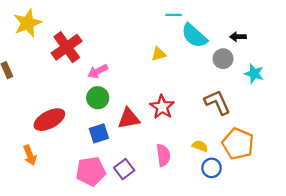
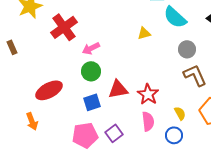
gray circle: (223, 59) -> (187, 49), moved
red star: (162, 107) -> (148, 94), moved
yellow semicircle: (200, 146) -> (180, 113), turned 40
blue circle: (212, 168) -> (174, 135), moved

